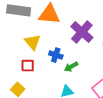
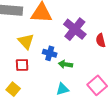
green arrow: (71, 67) -> (65, 64), turned 40

